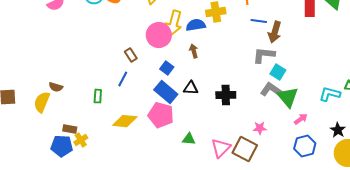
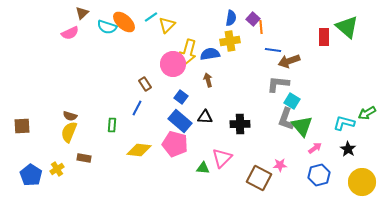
brown arrow: (275, 32) -> (289, 61), turned 55
gray L-shape: (272, 90) -> (286, 119), turned -105
yellow semicircle: (42, 102) -> (69, 132), moved
pink star: (260, 128) -> (280, 165), moved
black star: (338, 130) -> (348, 149), moved
yellow cross: (81, 140) -> (57, 169), moved
blue pentagon: (62, 146) -> (31, 175), moved, turned 30
pink triangle: (221, 148) -> (222, 158), moved

